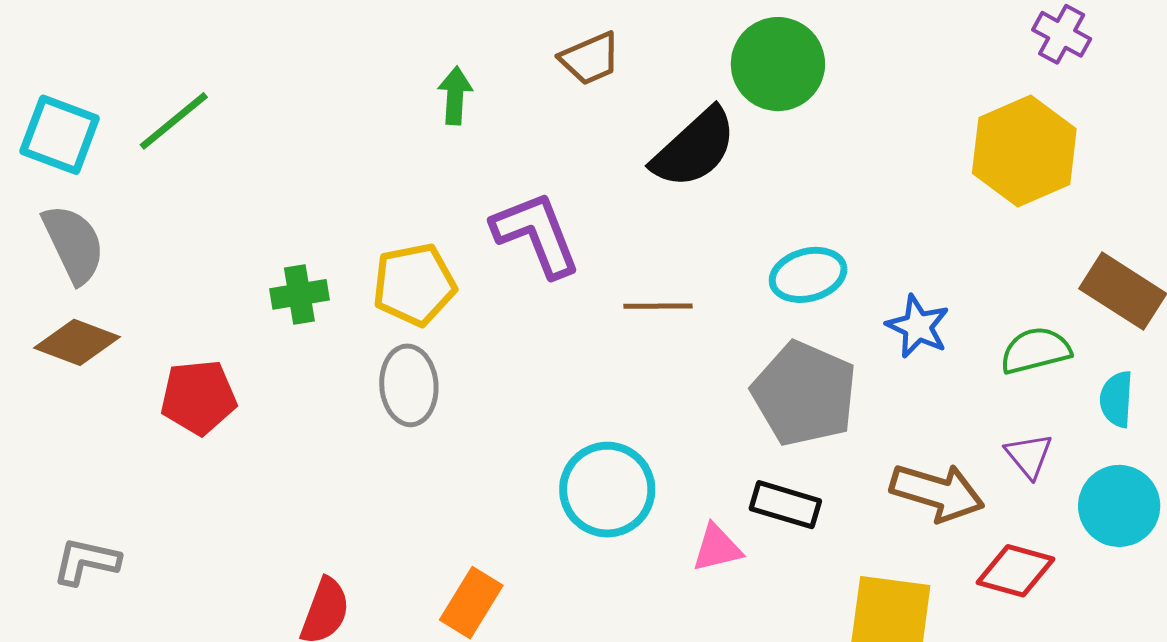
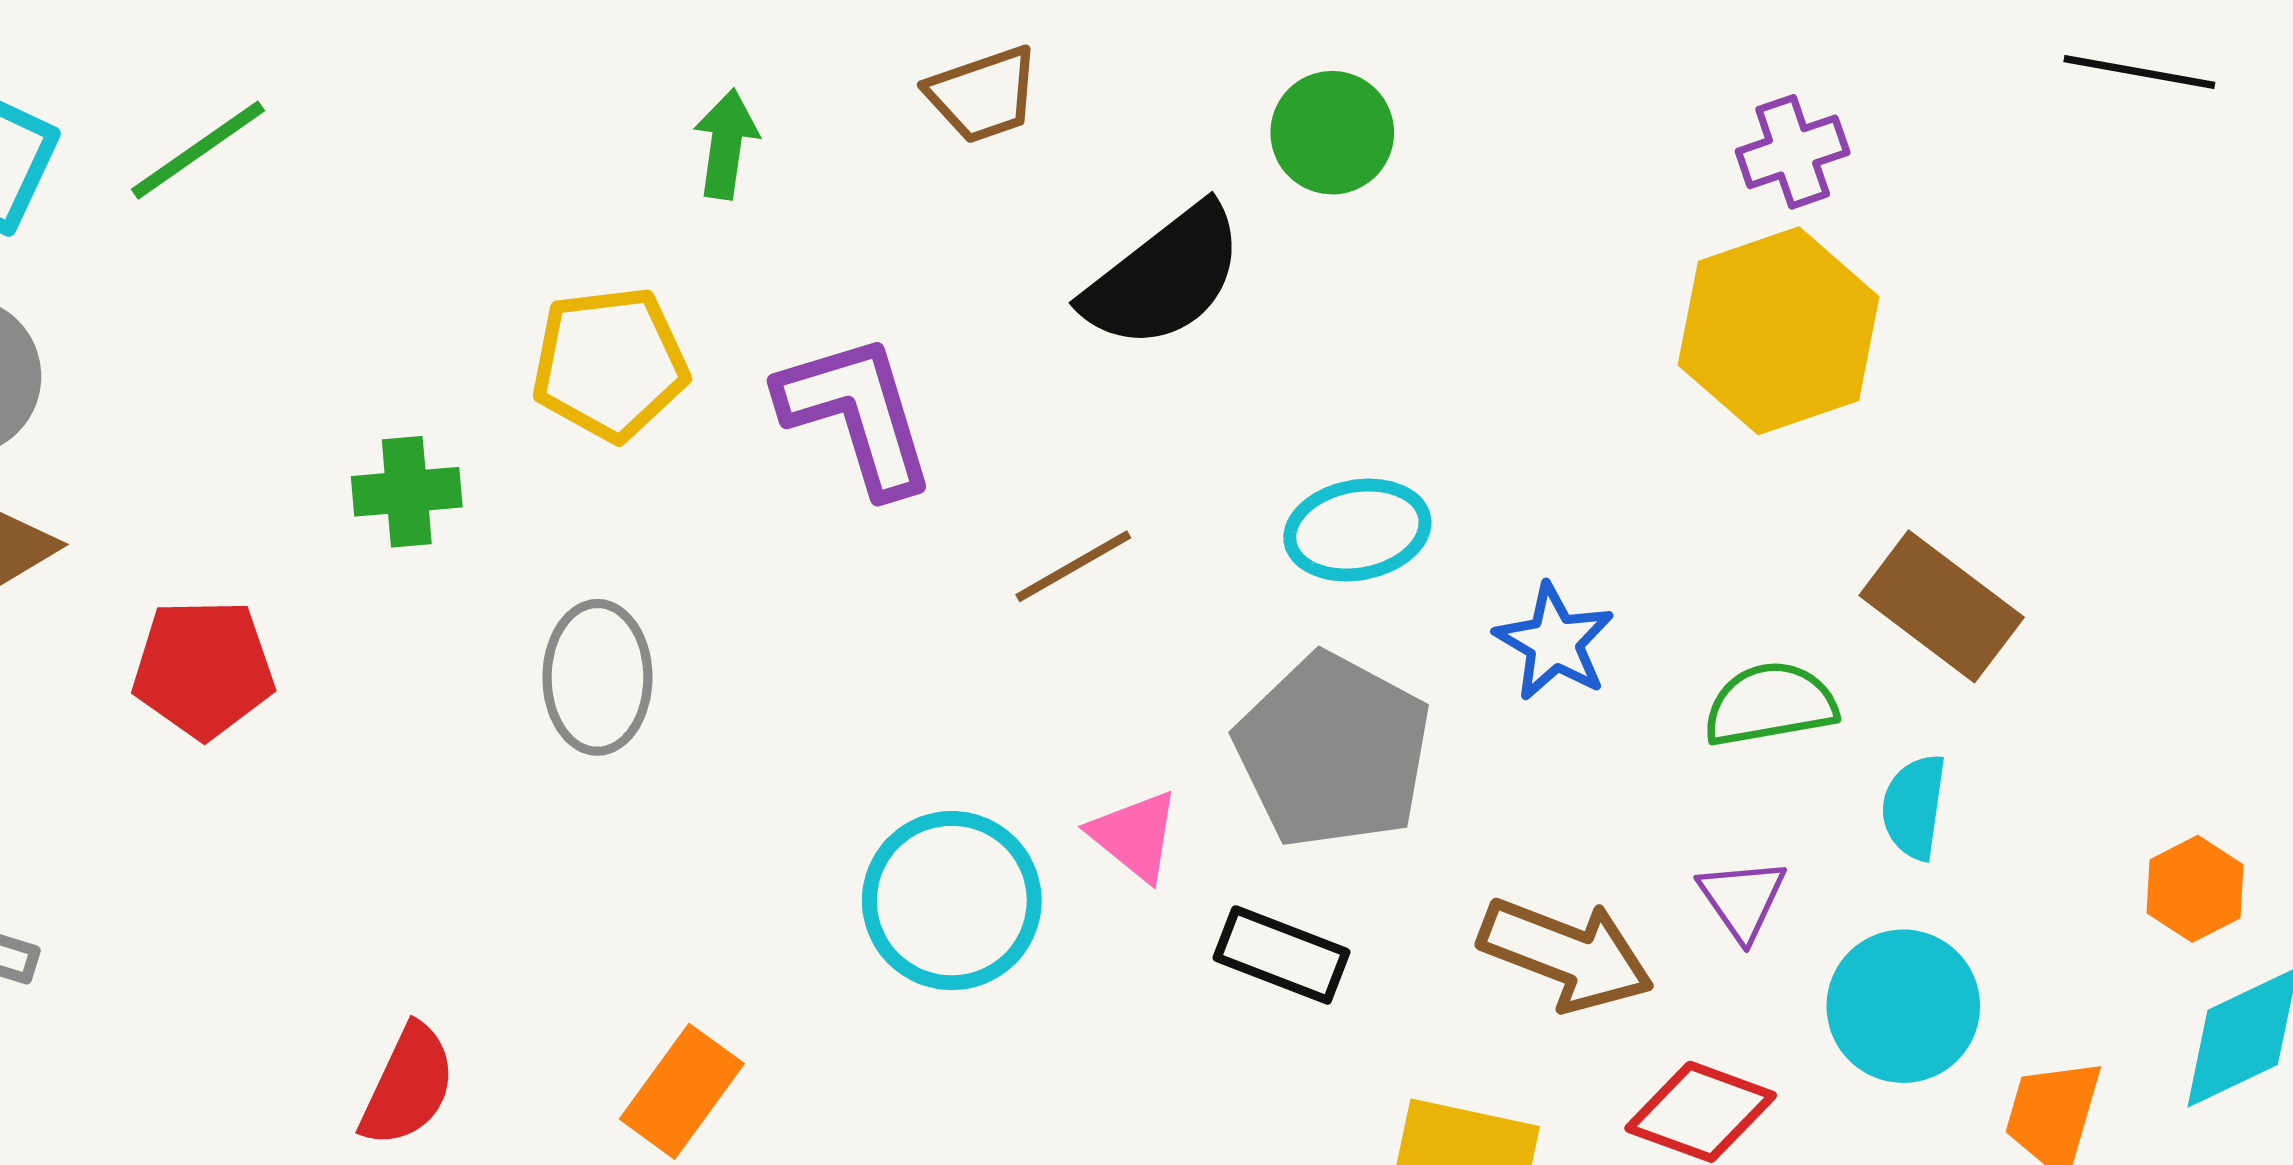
purple cross: (1062, 34) -> (1793, 152), moved, turned 38
green circle: (778, 64) -> (1332, 133), size x0.7
yellow pentagon: (414, 285) -> (610, 364), moved
brown line: (658, 306) -> (1073, 566), turned -34
pink triangle: (717, 548) -> (1135, 836), moved, turned 48

